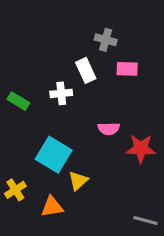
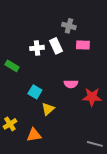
white cross: (61, 93) -> (37, 48), moved
cyan square: (54, 155) -> (35, 92), moved, size x0.6
yellow triangle: (78, 181) -> (48, 109), moved

